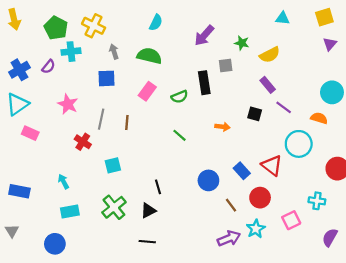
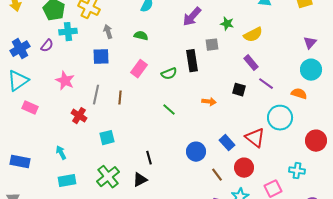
purple triangle: (330, 44) -> (310, 43), moved
green semicircle: (149, 56) -> (141, 36), size x0.6

